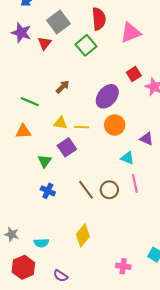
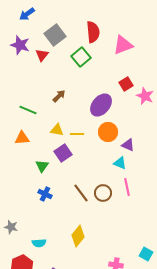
purple triangle: (147, 139) -> (128, 145), moved
gray star: (12, 234) -> (11, 227), moved

